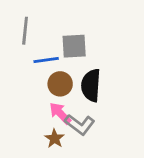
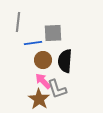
gray L-shape: (80, 125) -> (57, 89), turned 35
brown star: (54, 139) -> (39, 99), size x1.5

